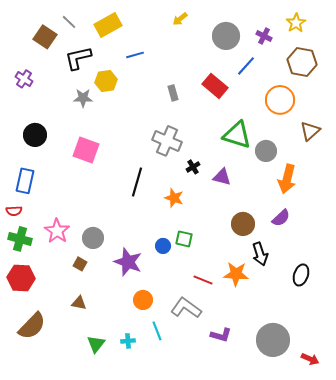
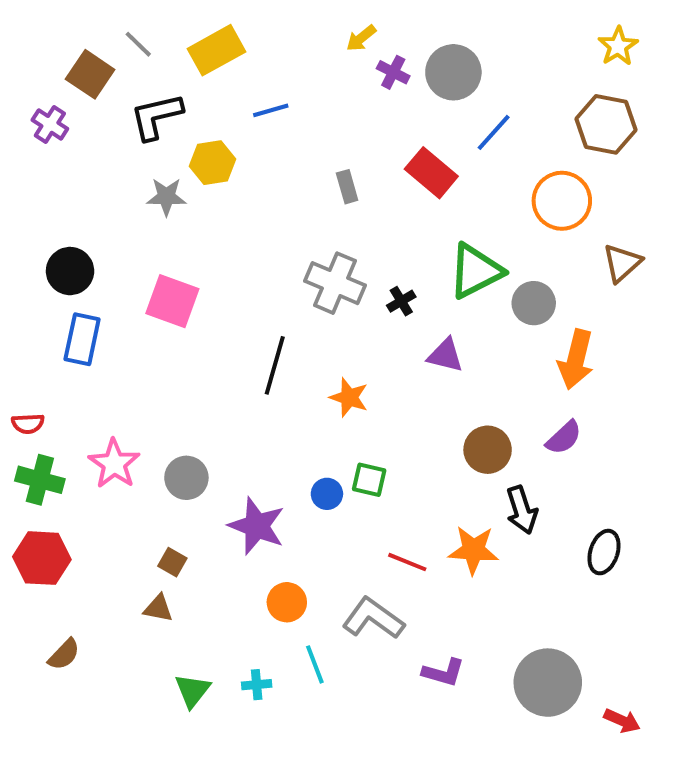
yellow star: (296, 23) -> (618, 46), moved
purple cross: (264, 36) -> (393, 72), moved
purple cross: (24, 79) -> (50, 124), moved
green triangle: (237, 135) -> (476, 271), turned -44
black cross: (193, 167) -> (401, 301), moved
blue rectangle: (25, 181) -> (82, 339), moved
brown square: (80, 264) -> (172, 562), moved
brown semicircle: (32, 326) -> (64, 654), size x0.6

